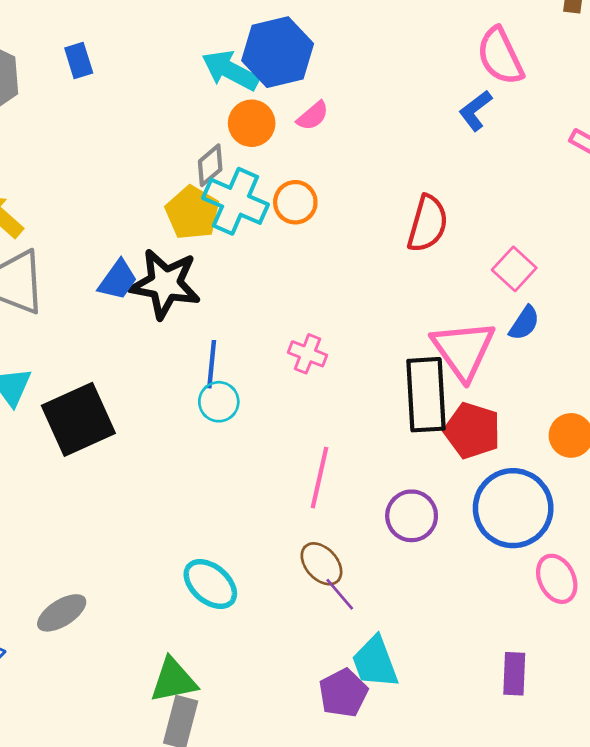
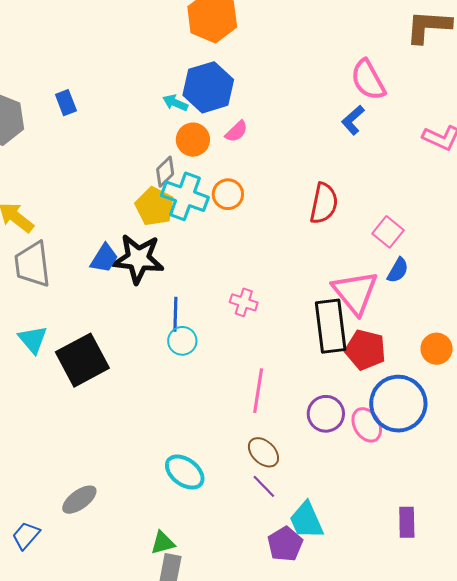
cyan arrow: (230, 71) -> (175, 103), size x0.6
pink ellipse: (557, 579) -> (367, 425), moved
purple line: (340, 594) -> (264, 486), moved
green triangle: (173, 680) -> (163, 543), size x0.7

